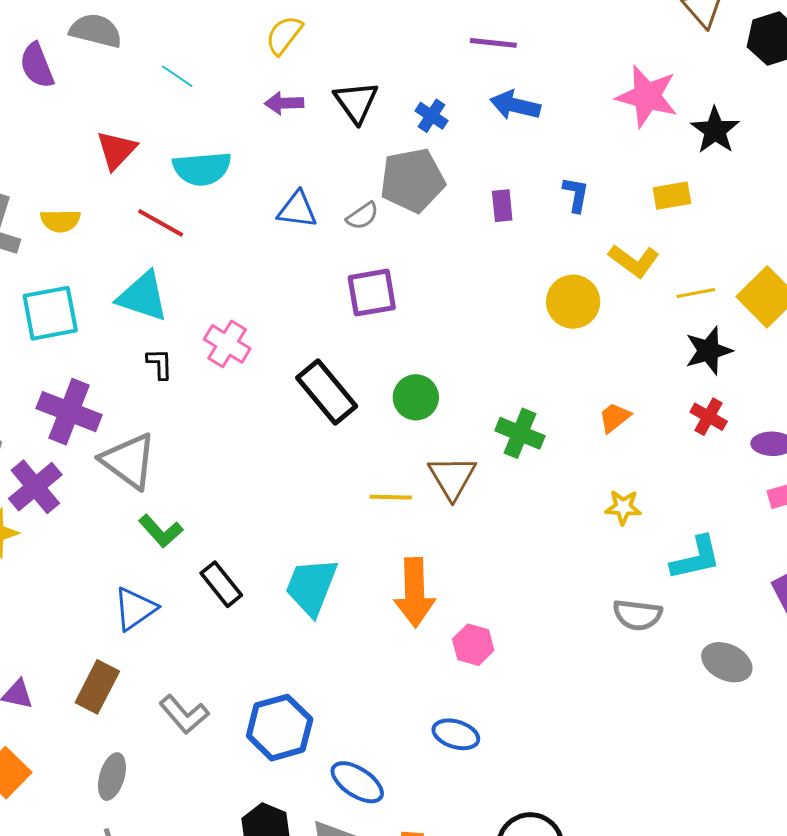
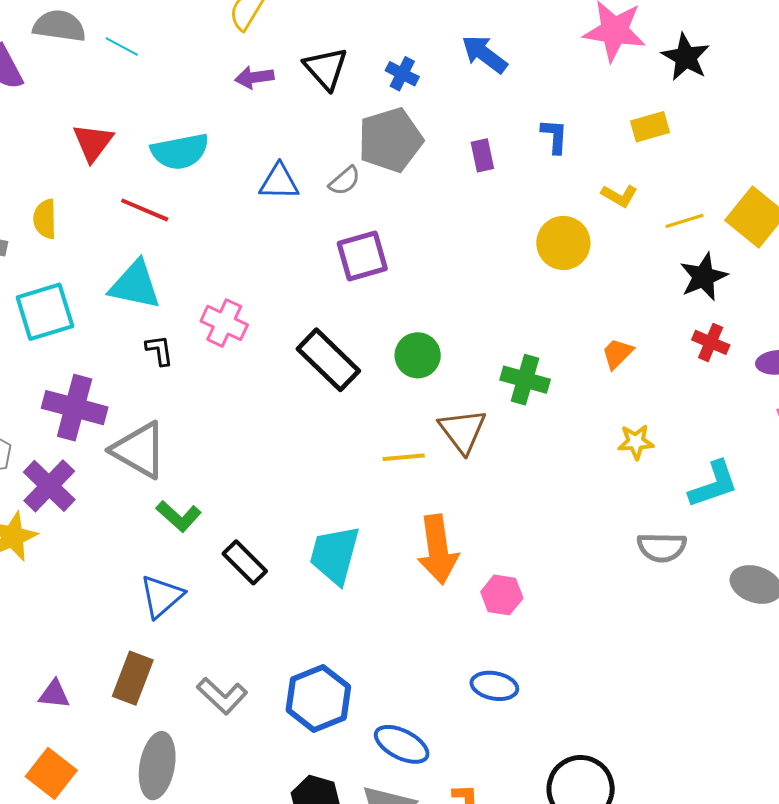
cyan line: (177, 76) -> (122, 47), moved
blue arrow: (515, 105) -> (484, 54), turned 30
yellow semicircle: (60, 221) -> (45, 219), turned 96
yellow L-shape: (634, 261) -> (619, 196), size x0.7
gray ellipse: (112, 777) -> (157, 766), size x1.4

